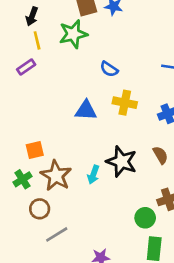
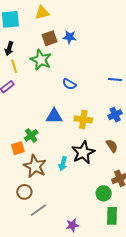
green star: (73, 34) -> (41, 60), turned -30
yellow cross: (125, 103) -> (83, 119), moved
black star: (122, 161) -> (83, 152), turned 30
green cross: (22, 179) -> (31, 135), moved

